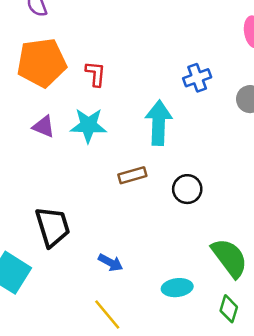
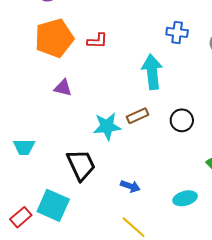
red L-shape: (96, 74) -> (97, 41), turned 95
blue cross: (197, 78) -> (177, 32), turned 35
cyan star: (88, 125) -> (107, 126), moved

